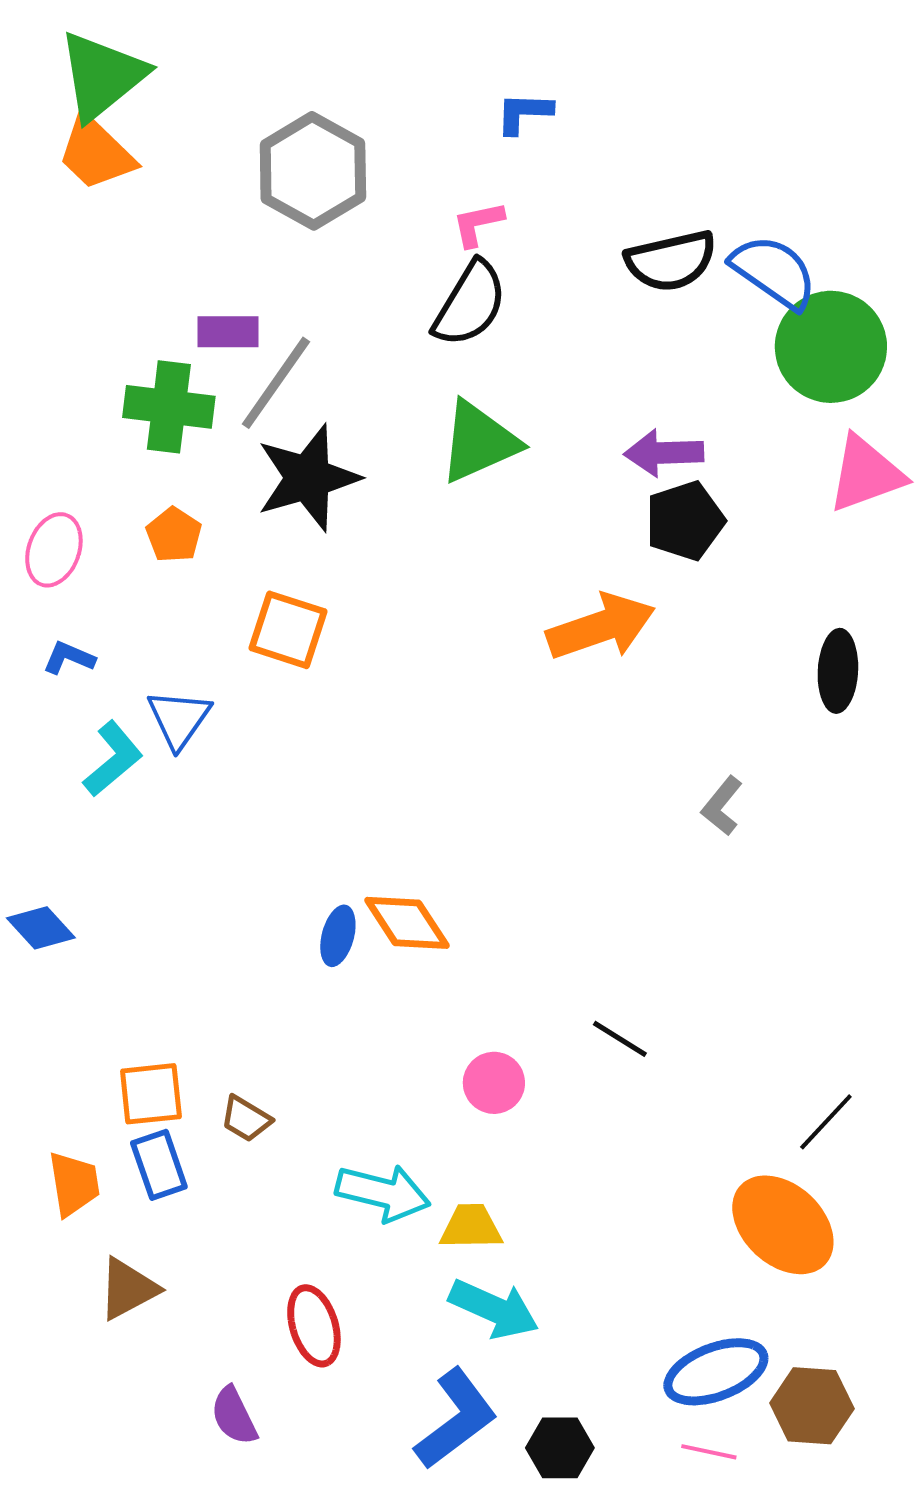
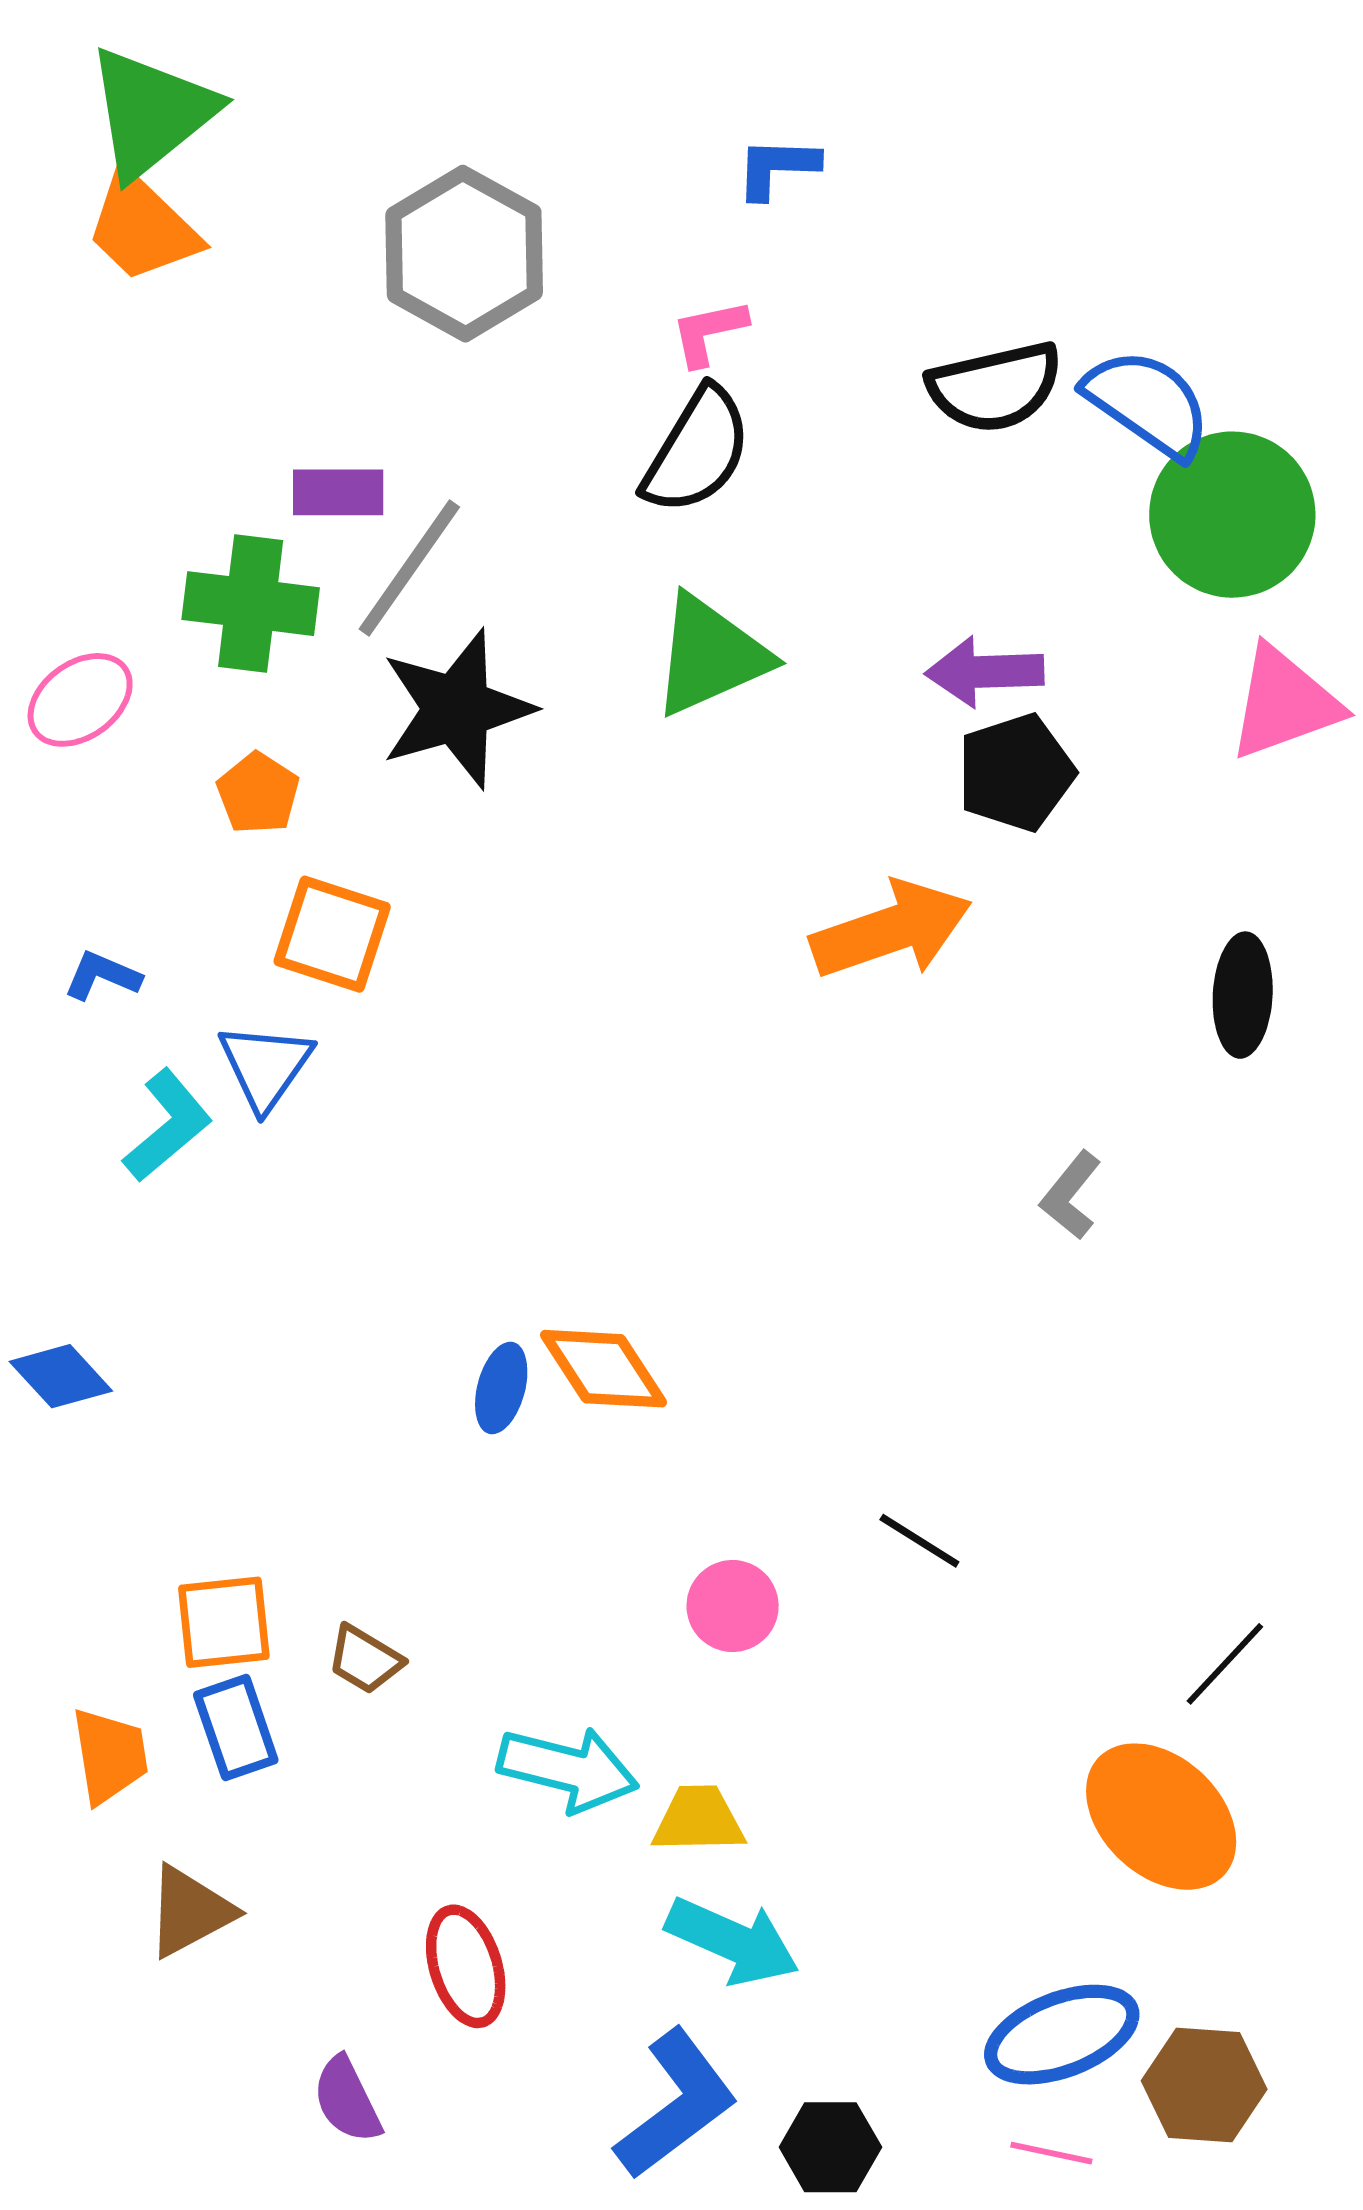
pink ellipse: (54, 550) -> (80, 700), moved, turned 34
orange square: (288, 630) -> (332, 934), moved

